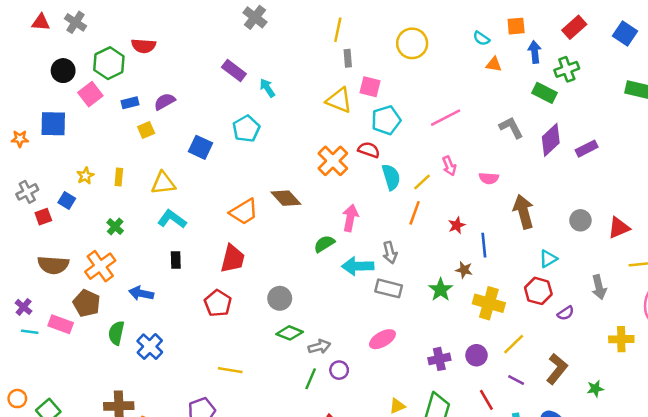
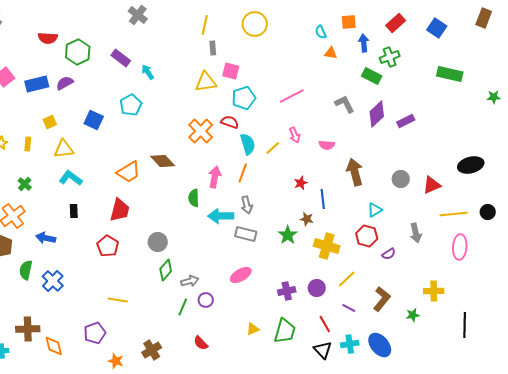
cyan semicircle: (481, 38) -> (321, 32), turned 32
yellow circle: (412, 43) -> (255, 24), moved
green hexagon: (109, 63) -> (78, 52), moved
yellow triangle: (339, 100) -> (206, 82), turned -30
blue rectangle: (130, 103) -> (37, 84), size x1.6
yellow square: (146, 130) -> (50, 122), moved
orange line: (415, 213) -> (243, 173), moved
green semicircle: (324, 244) -> (194, 198), turned -60
green diamond: (290, 333) -> (166, 270), turned -70
yellow cross: (621, 339) -> (434, 291), moved

